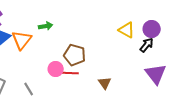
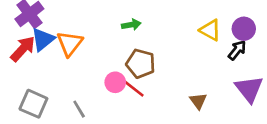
green arrow: (46, 26) -> (131, 25), moved
red line: (69, 73) -> (133, 88), turned 36
brown triangle: (105, 83) -> (198, 101), moved

